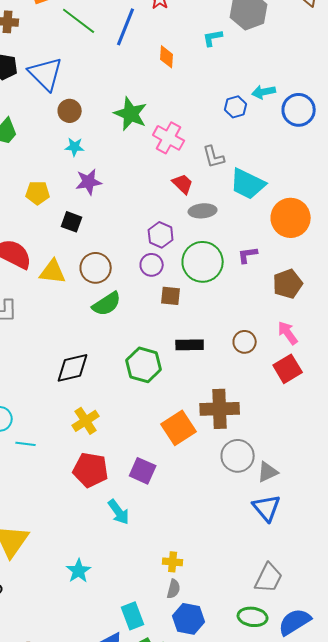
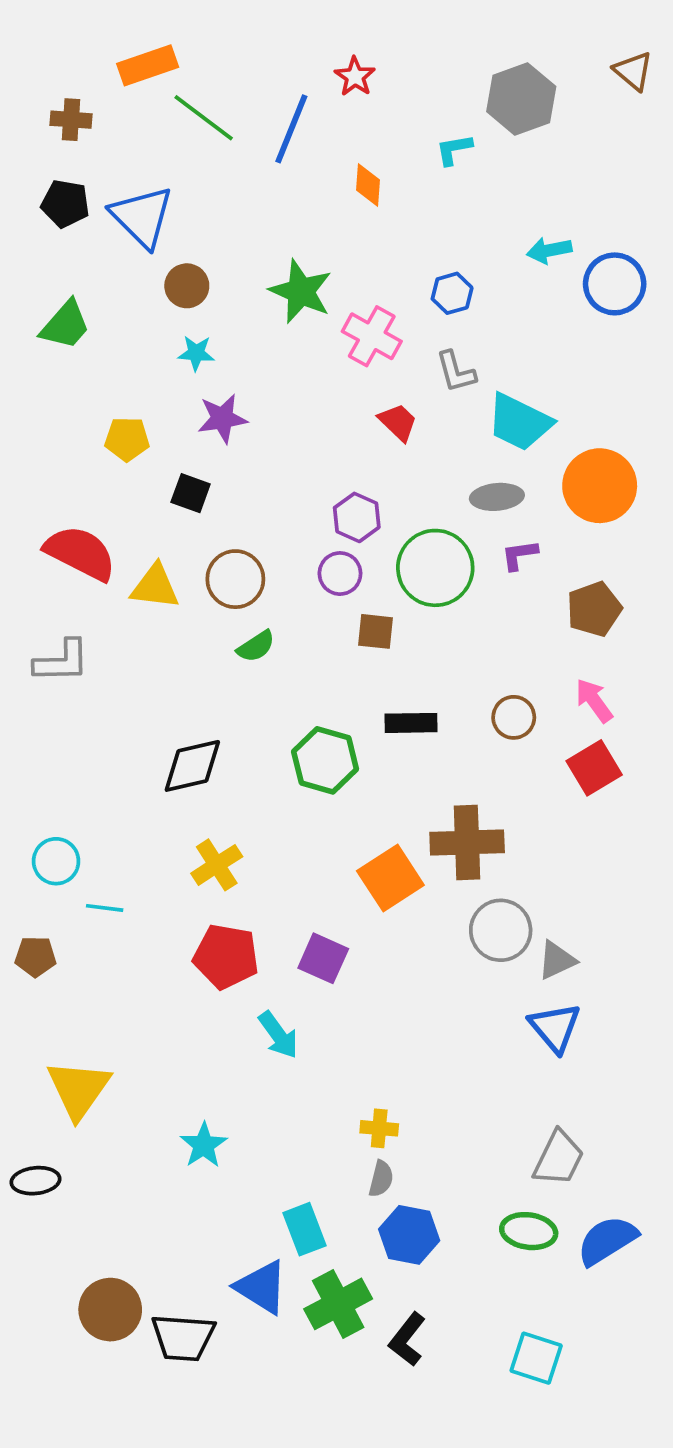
blue hexagon: (236, 107) -> (452, 293), moved
gray ellipse: (203, 211) -> (497, 497), moved
green semicircle: (107, 304) -> (256, 646), size x0.7

